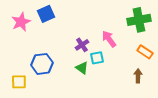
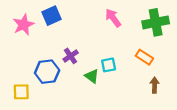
pink arrow: (109, 39) -> (113, 18), moved
purple cross: (82, 45) -> (71, 56), moved
orange rectangle: (145, 52) -> (144, 57), moved

